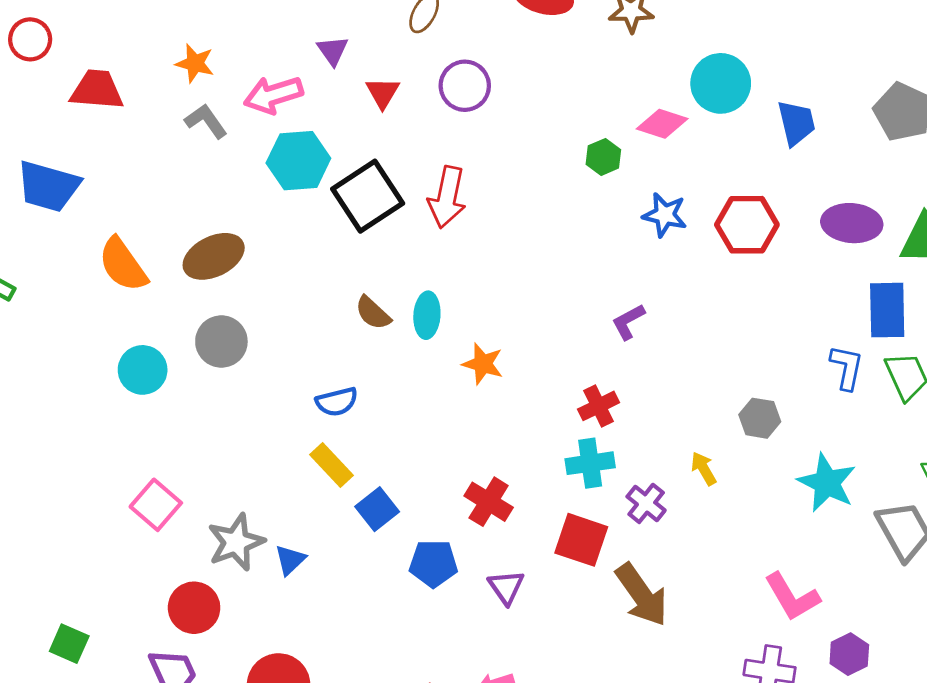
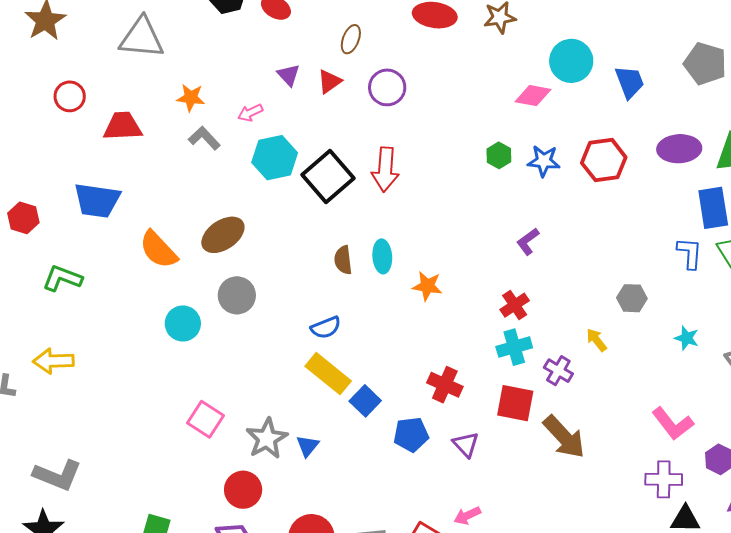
red triangle: (383, 93) -> (329, 81), moved, turned 32
pink arrow: (273, 95) -> (250, 113), size x0.6
green hexagon: (603, 157) -> (499, 155), moved
brown semicircle: (373, 313) -> (343, 260), turned 48
yellow rectangle: (332, 465) -> (328, 374), size x1.4
cyan star: (827, 483) -> (687, 338), size x0.6

